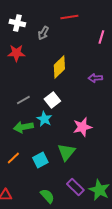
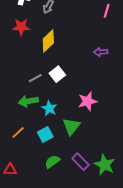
yellow diamond: (59, 67) -> (48, 41), moved
gray line: (23, 100) -> (35, 78), moved
cyan star: (44, 119) -> (49, 108), moved
green semicircle: (47, 196) -> (52, 162), moved, turned -84

